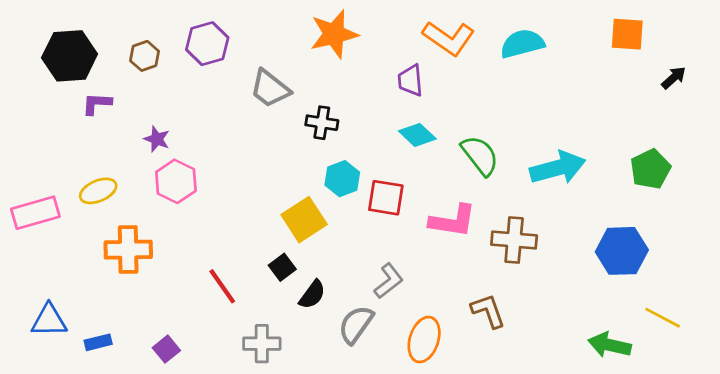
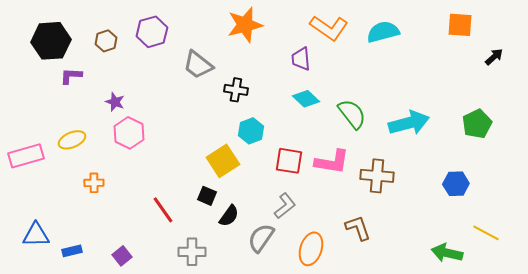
red square: (386, 198) -> (289, 161), moved
orange cross: (128, 250) -> (94, 183), size x0.6
blue hexagon: (622, 251) -> (456, 184), size x0.7
black square: (282, 267) -> (207, 196), turned -30

